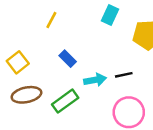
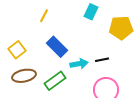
blue rectangle: (68, 59) -> (57, 47), size x1.5

